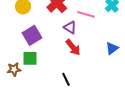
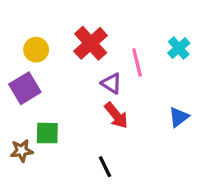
pink line: (86, 14) -> (137, 63), turned 60
purple square: (32, 35) -> (25, 88), moved

